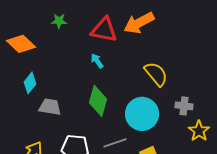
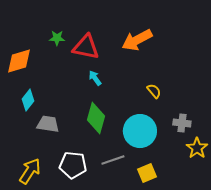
red triangle: (104, 30) -> (86, 47), moved
orange diamond: (21, 44) -> (19, 61), turned -60
yellow semicircle: (156, 74) -> (154, 91), size x0.6

